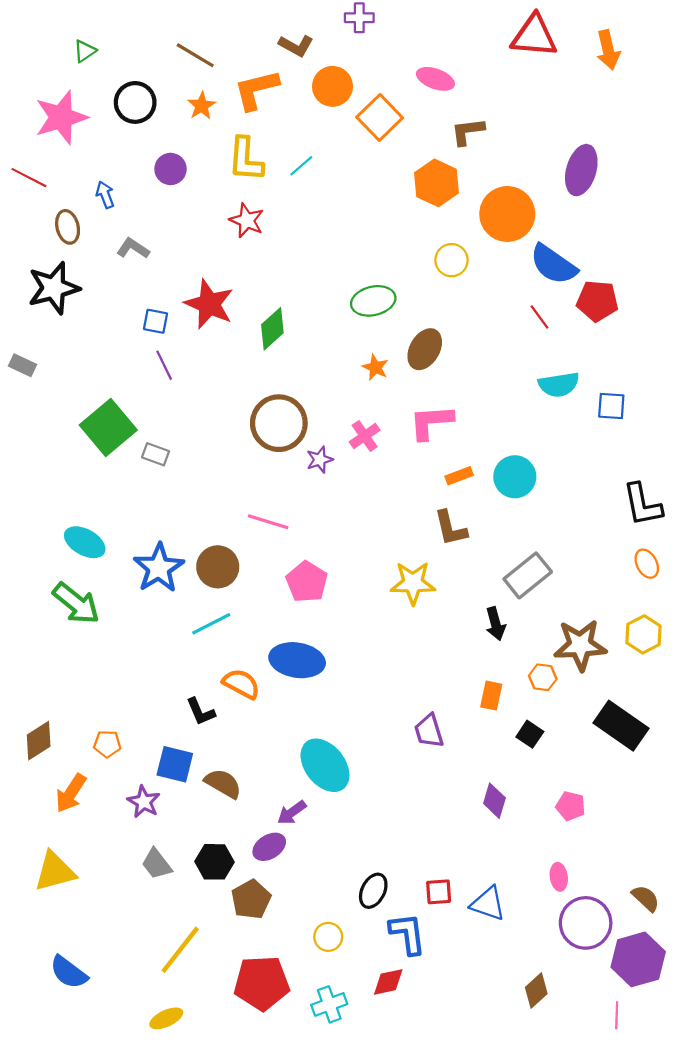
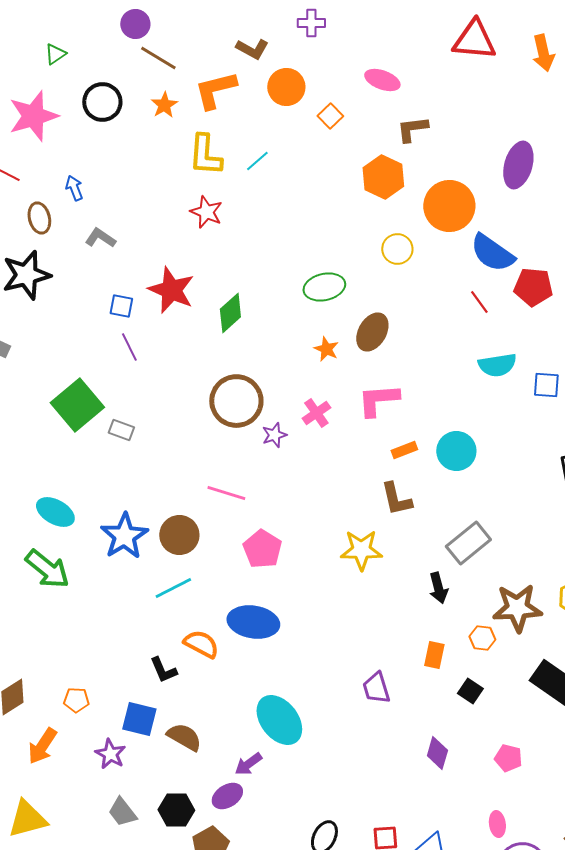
orange square: (380, 117) -> (330, 116), size x0.6
purple circle: (171, 169) -> (135, 24), moved

